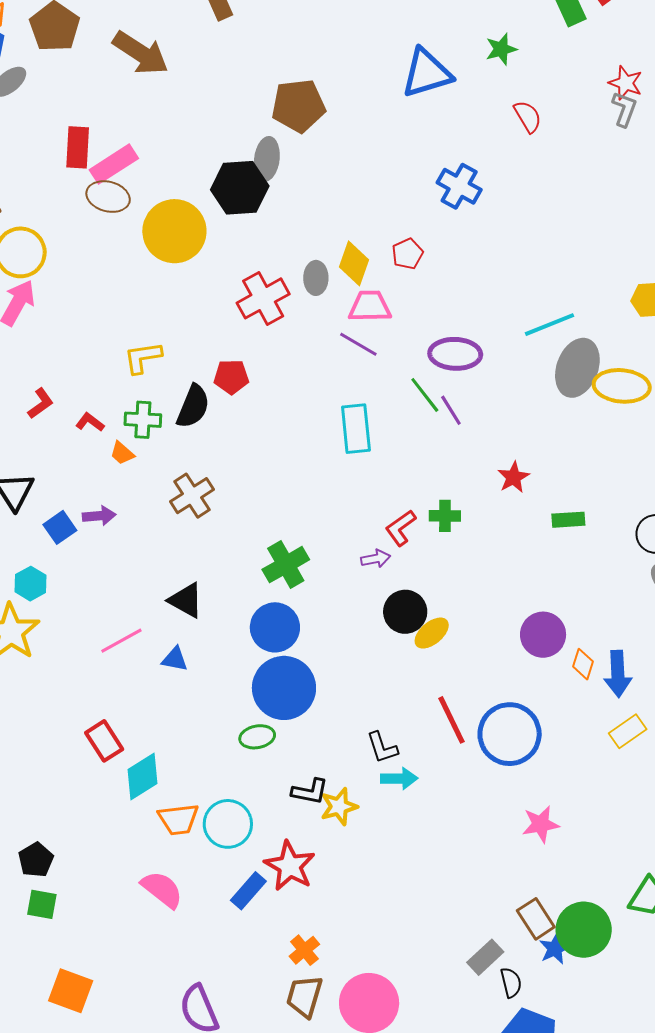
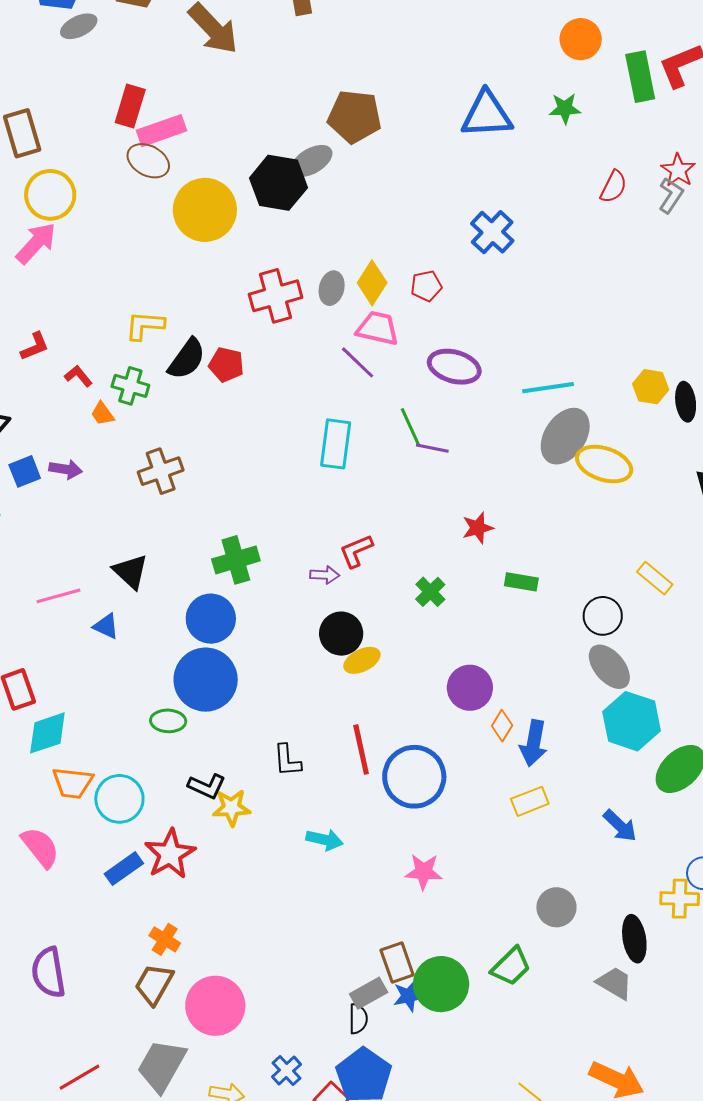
red semicircle: (528, 117) -> (613, 187), moved, turned 44
gray ellipse: (267, 159) -> (312, 161), turned 39
purple ellipse: (455, 354) -> (454, 367), moved
black semicircle: (193, 406) -> (187, 359), moved
purple line: (451, 410) -> (432, 448), turned -60
green cross: (445, 516) -> (430, 592), moved, turned 32
cyan arrow: (399, 779) -> (325, 840), moved
orange cross: (304, 950) -> (165, 939), turned -32
gray rectangle: (485, 957) -> (369, 993), moved

